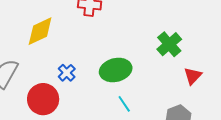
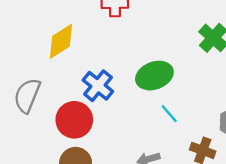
blue cross: (67, 73) -> (98, 86), size x1.5

